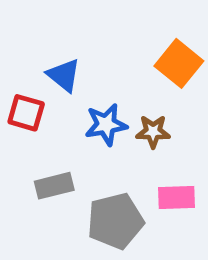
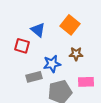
orange square: (179, 63) -> (70, 25), moved
blue star: (106, 125) -> (52, 64), moved

